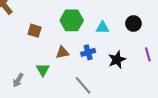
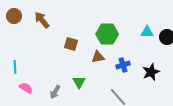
cyan triangle: (103, 28) -> (147, 32), moved
brown triangle: (62, 52) -> (98, 57), moved

